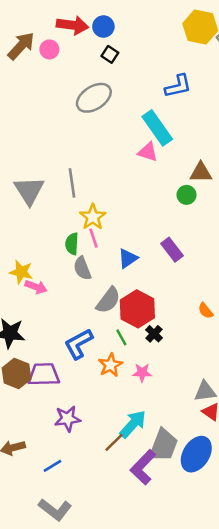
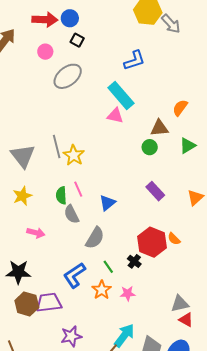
pink circle: (49, 49) -> (45, 52), moved
yellow star: (93, 217) -> (74, 155), moved
purple rectangle: (172, 250) -> (155, 191), moved
yellow star: (21, 272) -> (22, 196), moved, turned -30
red hexagon: (137, 309) -> (152, 242), moved

